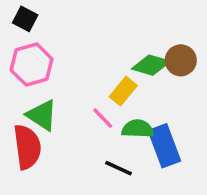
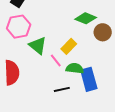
green diamond: (151, 65) -> (86, 18), moved
green triangle: (42, 115) -> (38, 46), moved
black line: (118, 168) -> (62, 89), turned -42

